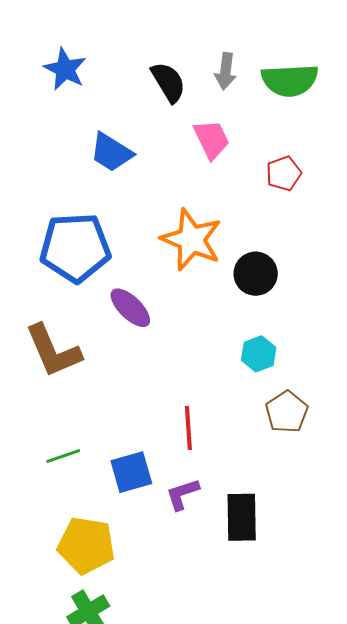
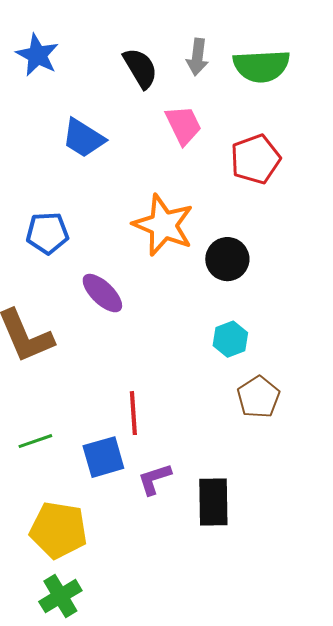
red pentagon: (284, 173) -> (255, 159), size x1.4
blue pentagon: (75, 248) -> (47, 233), size x0.6
red line: (188, 428) -> (133, 413), moved

